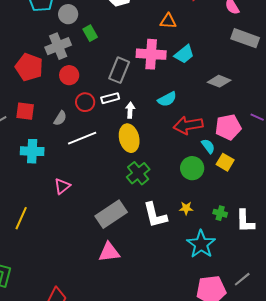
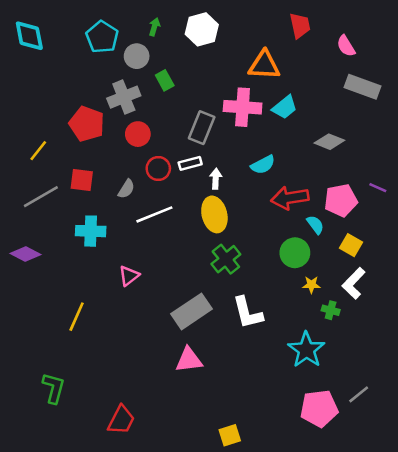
orange triangle: (168, 21) -> (264, 65), size x1.5
yellow square: (225, 162) -> (351, 245), moved
yellow star: (186, 208) -> (311, 285), moved
white L-shape: (245, 221) -> (354, 283), moved, turned 45

